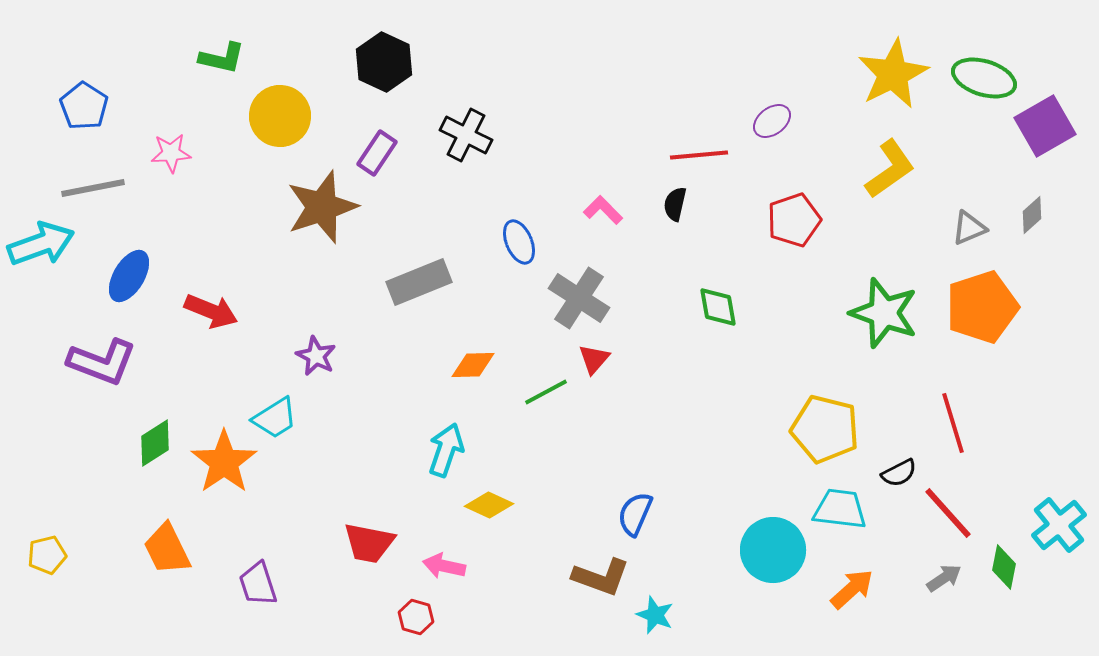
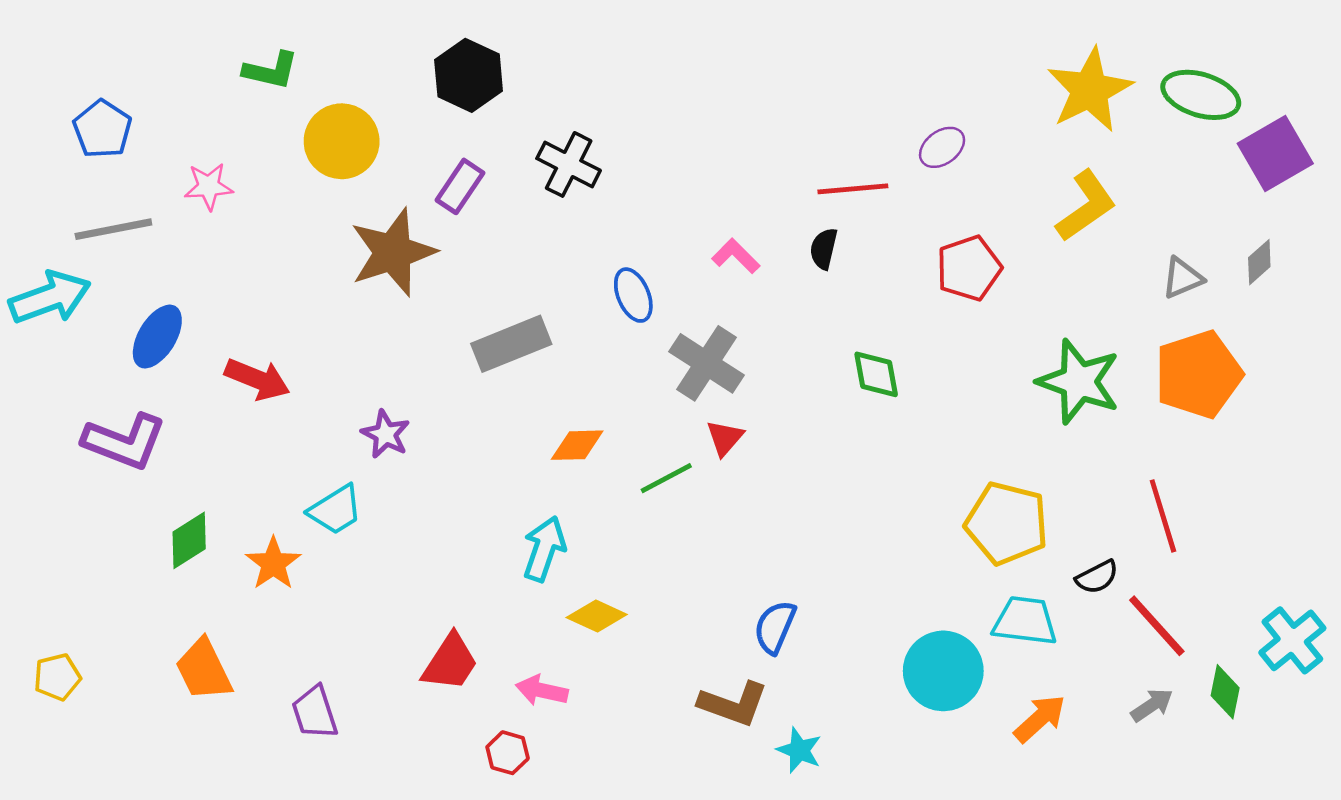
orange star: (224, 462) -> (273, 564), size x0.7
red trapezoid: (369, 543) -> (450, 662), turned -68

